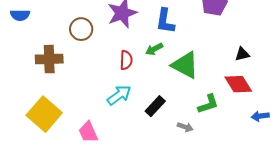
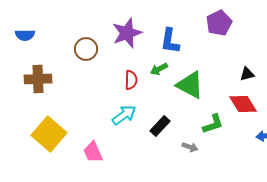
brown cross: (49, 59) -> (38, 79), moved

